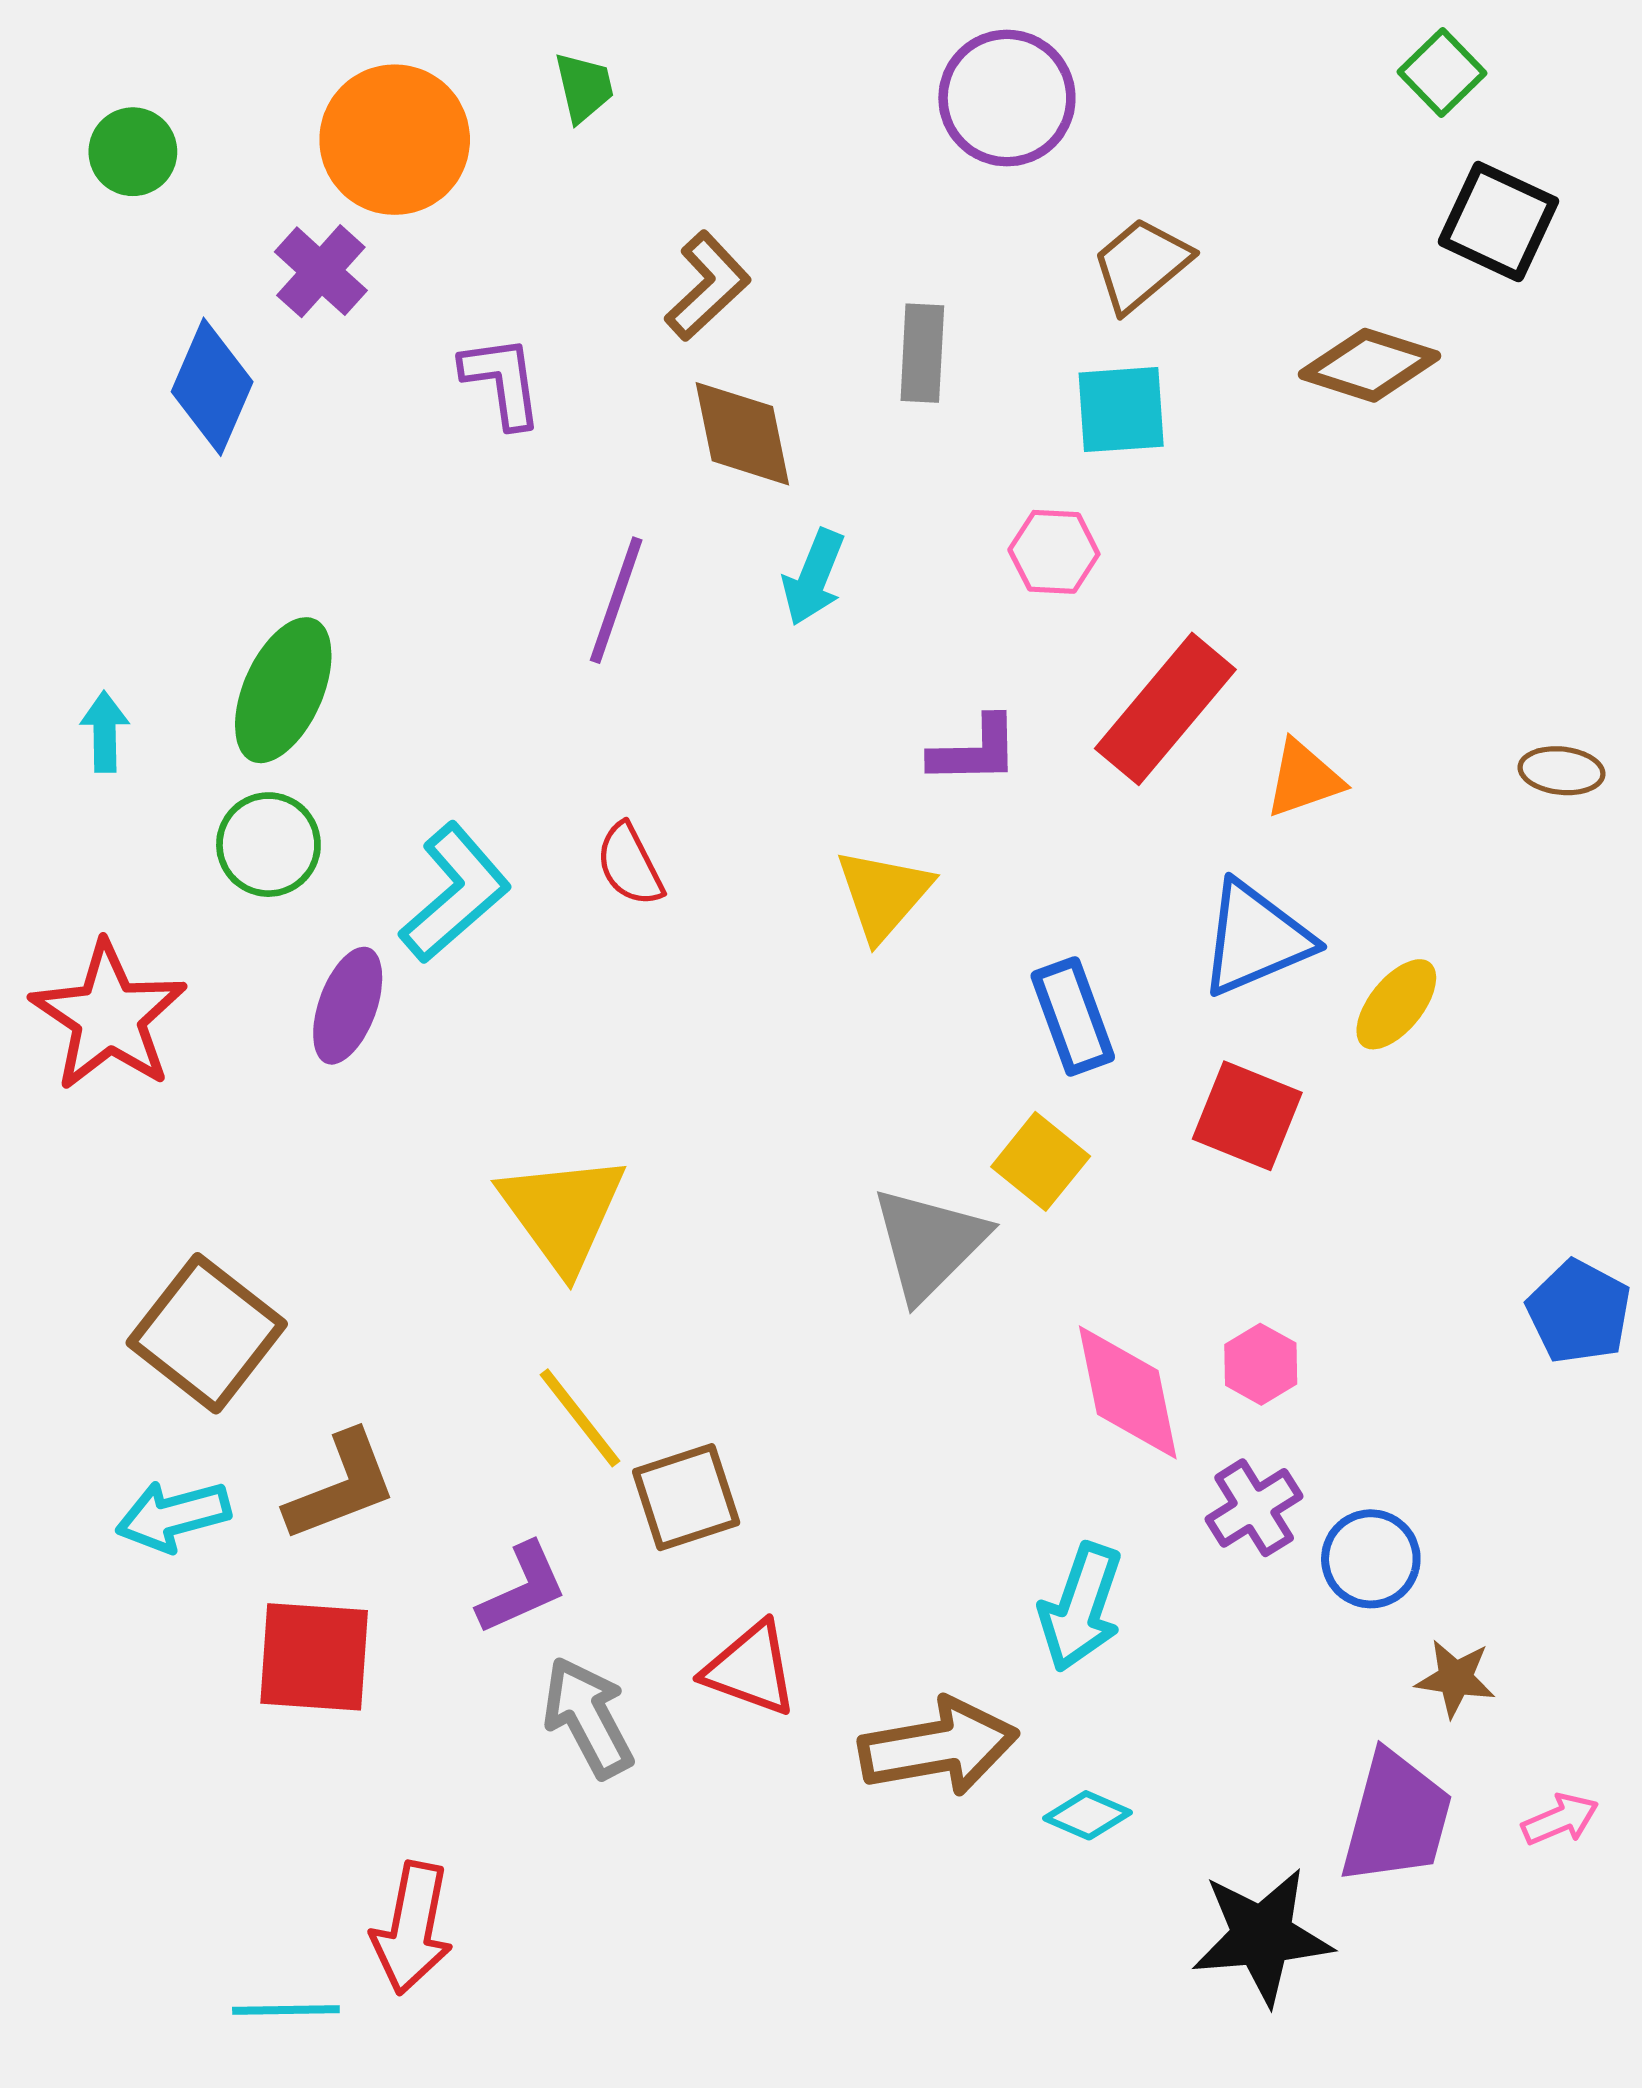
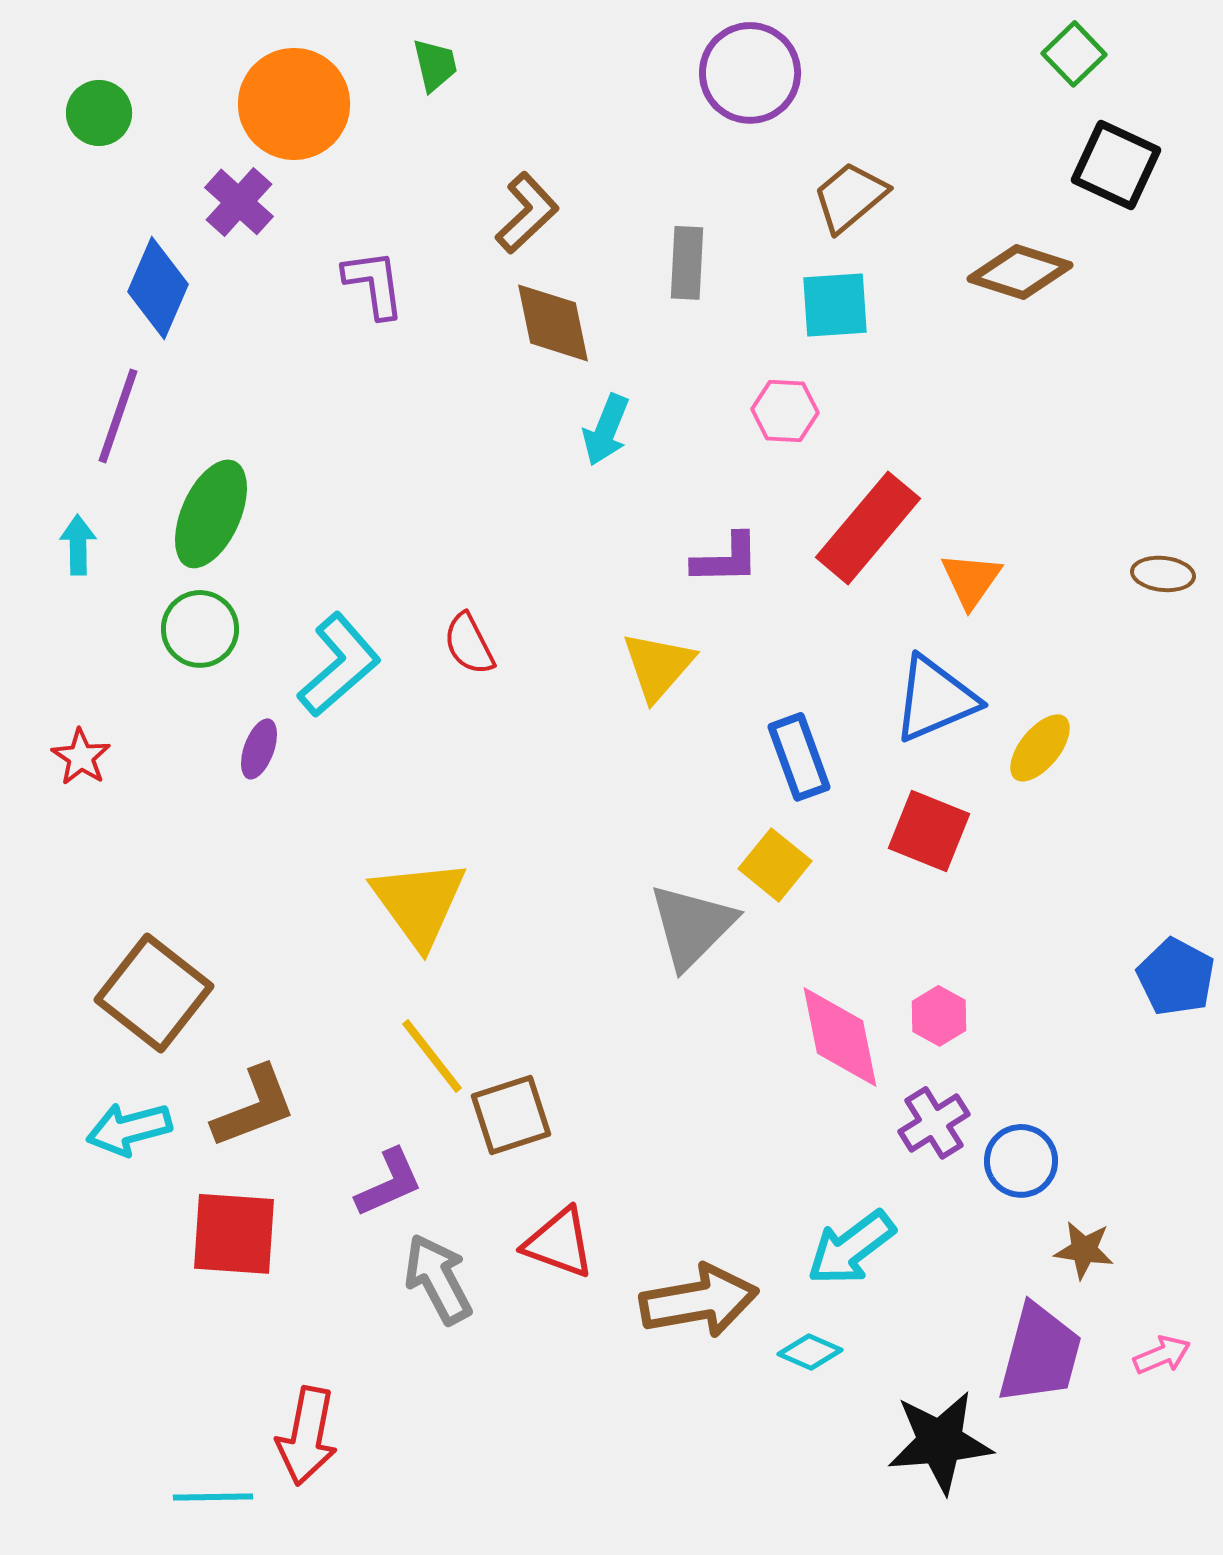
purple line: (616, 600) -> (118, 416), moved
orange triangle: (1304, 779) -> (971, 580), turned -36
purple ellipse: (348, 1006) -> (259, 749), size x0.7
red star: (109, 1016) -> (81, 757), size x0.5
cyan arrow: (1081, 1607) -> (851, 1248), moved, turned 34

